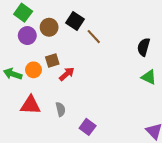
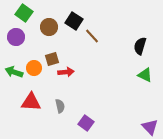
purple circle: (27, 36) -> (16, 37), moved
red arrow: (67, 74) -> (66, 72), turned 35

